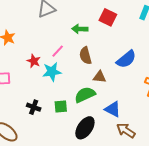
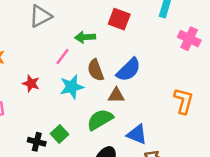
pink line: (58, 51) -> (62, 56), moved
blue semicircle: (126, 59) -> (129, 70), moved
cyan star: (52, 72) -> (72, 87), moved
green square: (61, 107) -> (59, 134), moved, turned -32

